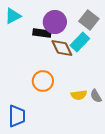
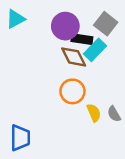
black rectangle: (42, 33) -> (82, 39), moved
orange circle: (43, 81) -> (72, 91), moved
yellow semicircle: (79, 95) -> (94, 113), turned -105

